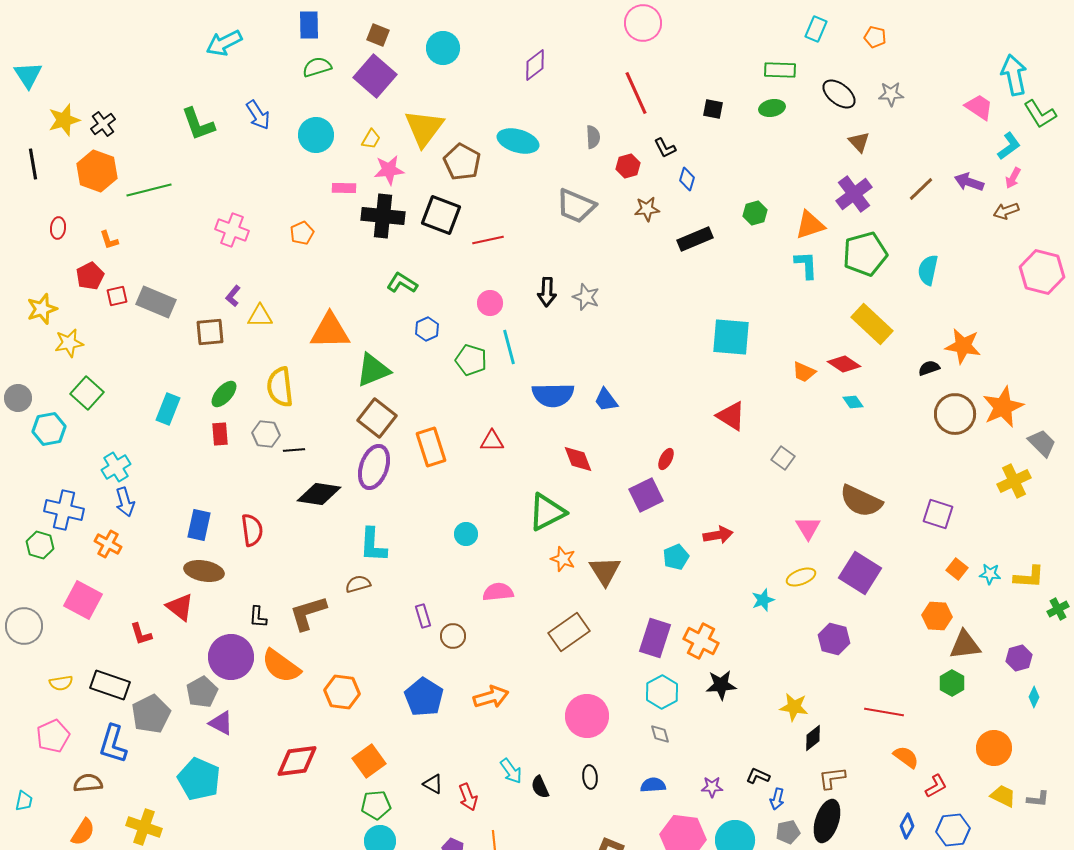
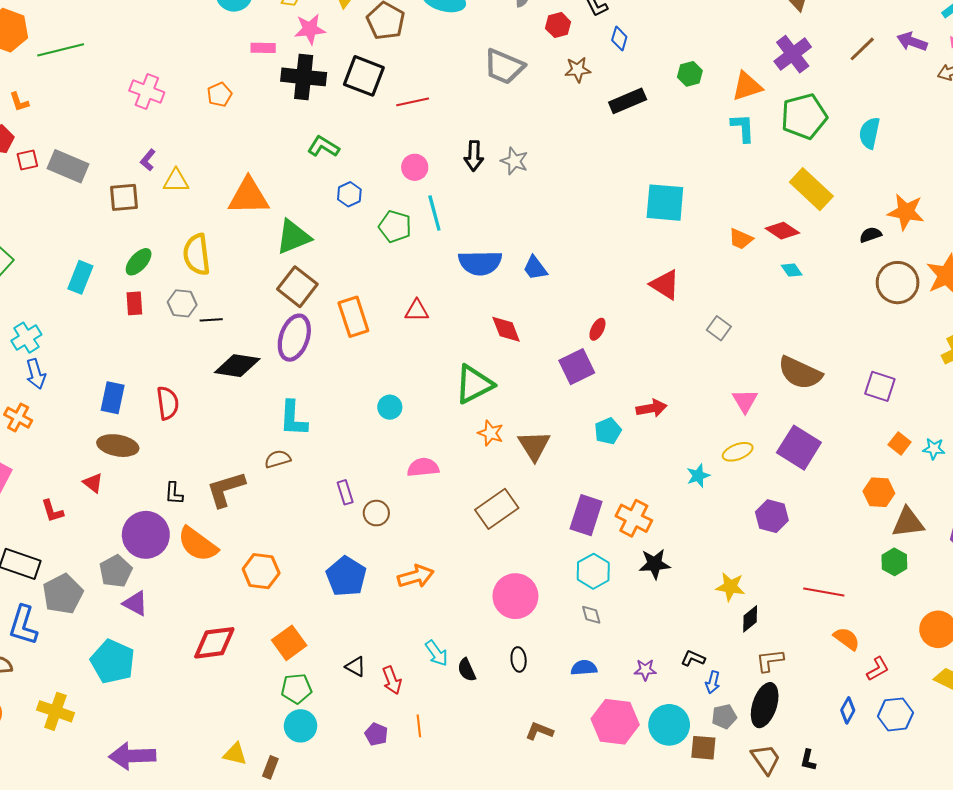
red triangle: (180, 607) -> (93, 483), size x0.7

